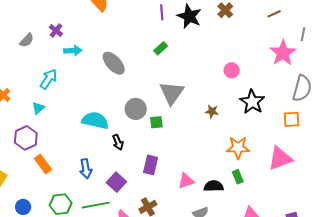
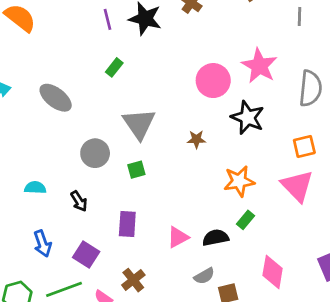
pink star: (283, 53) -> (259, 66), moved
pink circle: (232, 70) -> (213, 81), size x1.6
orange square: (292, 119) -> (304, 147), moved
cyan semicircle: (95, 120) -> (35, 188), moved, size x0.6
green square: (156, 122) -> (136, 170), moved
pink triangle: (280, 158) -> (297, 186), turned -44
green rectangle: (238, 177) -> (245, 220), turned 72

